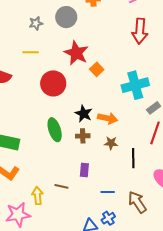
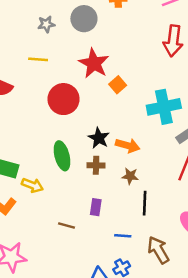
black line: (133, 158) -> (145, 203), moved
yellow arrow: (38, 196) -> (32, 185), moved, turned 114

